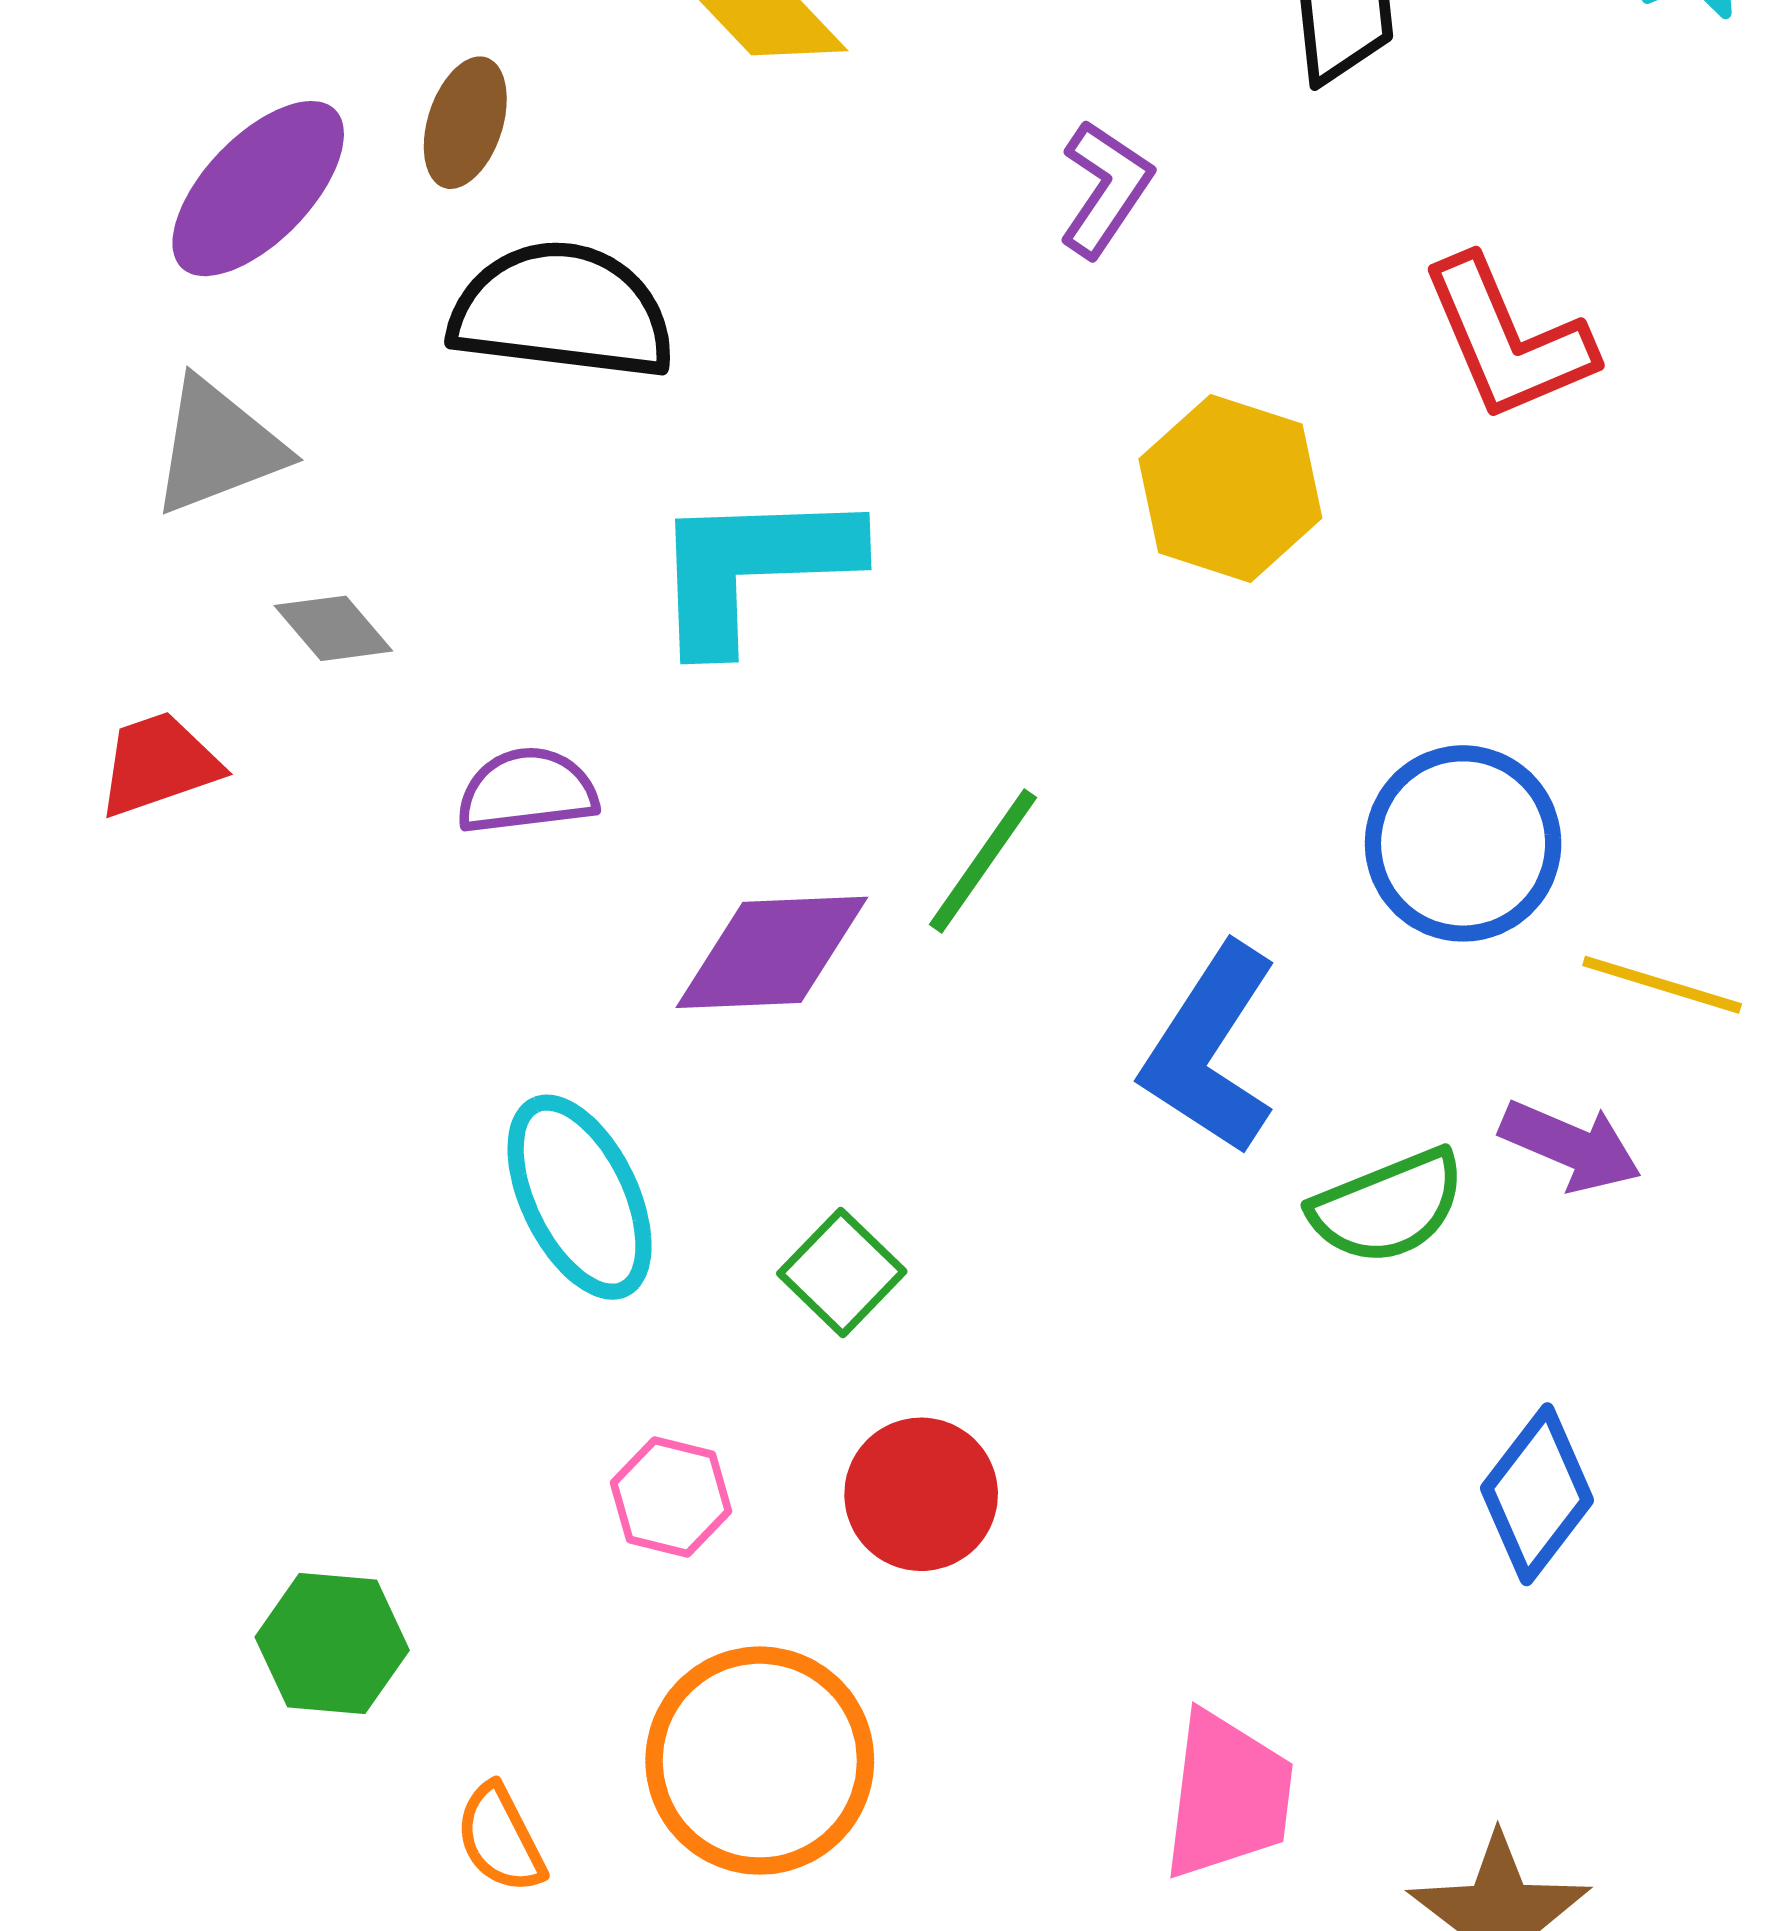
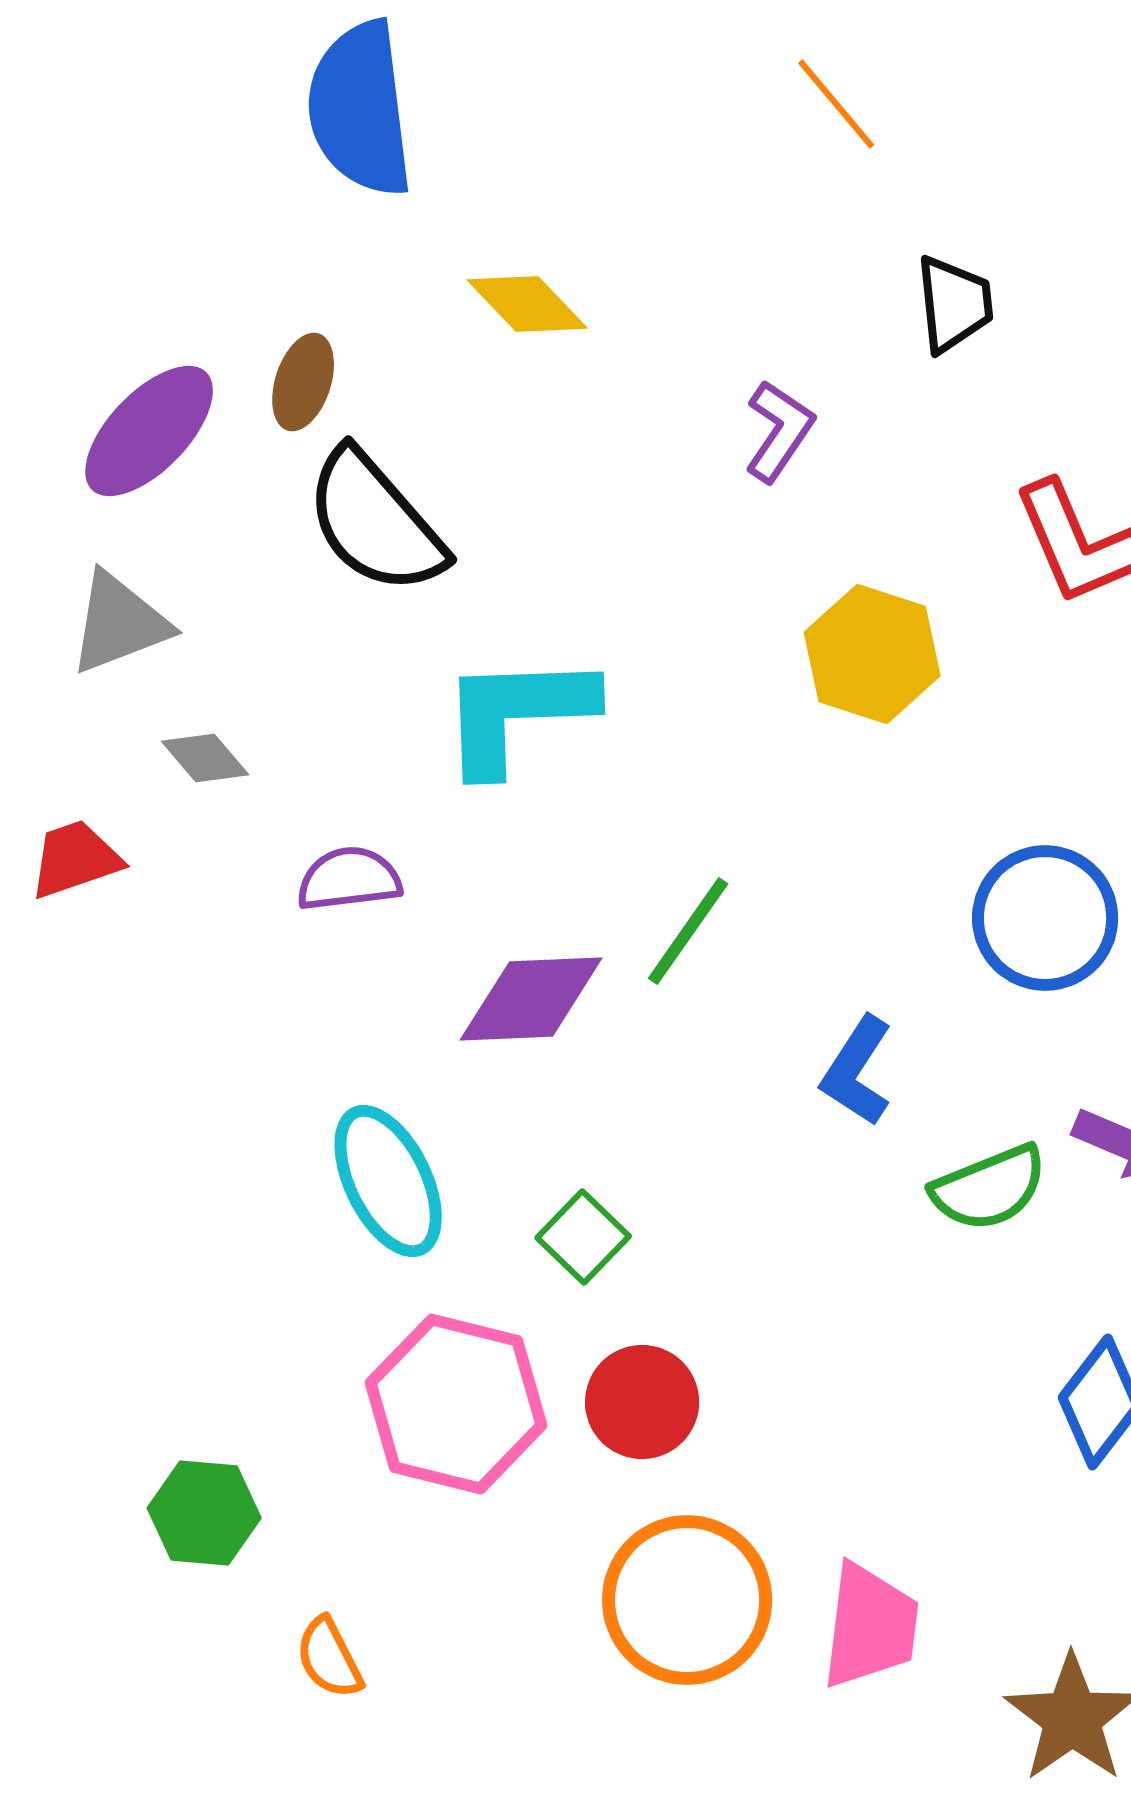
black semicircle: (562, 311) -> (375, 522), turned -138
blue L-shape: (1210, 1049) -> (857, 1071), size x0.7
pink hexagon: (671, 1497) -> (456, 1404), size x2.0
orange circle: (760, 1761) -> (687, 1600), moved

